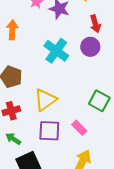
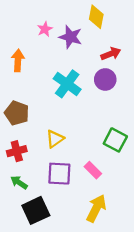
red arrow: (95, 24) -> (111, 54), turned -96
yellow triangle: (45, 100) -> (55, 139), size x0.7

